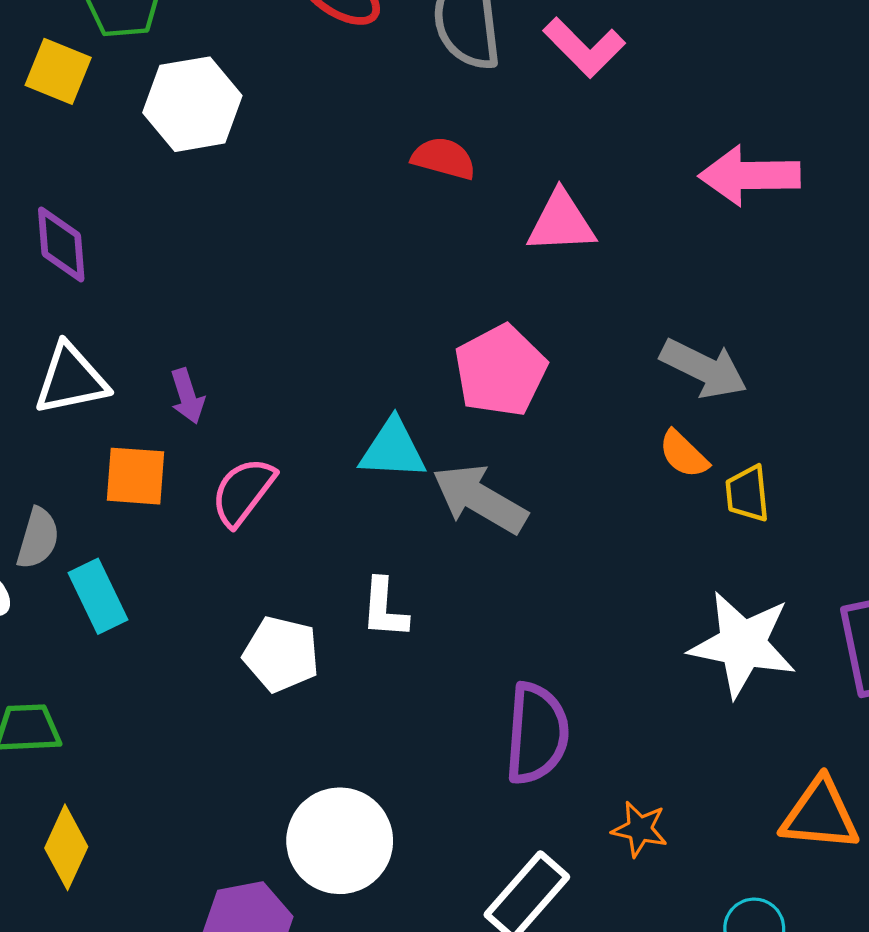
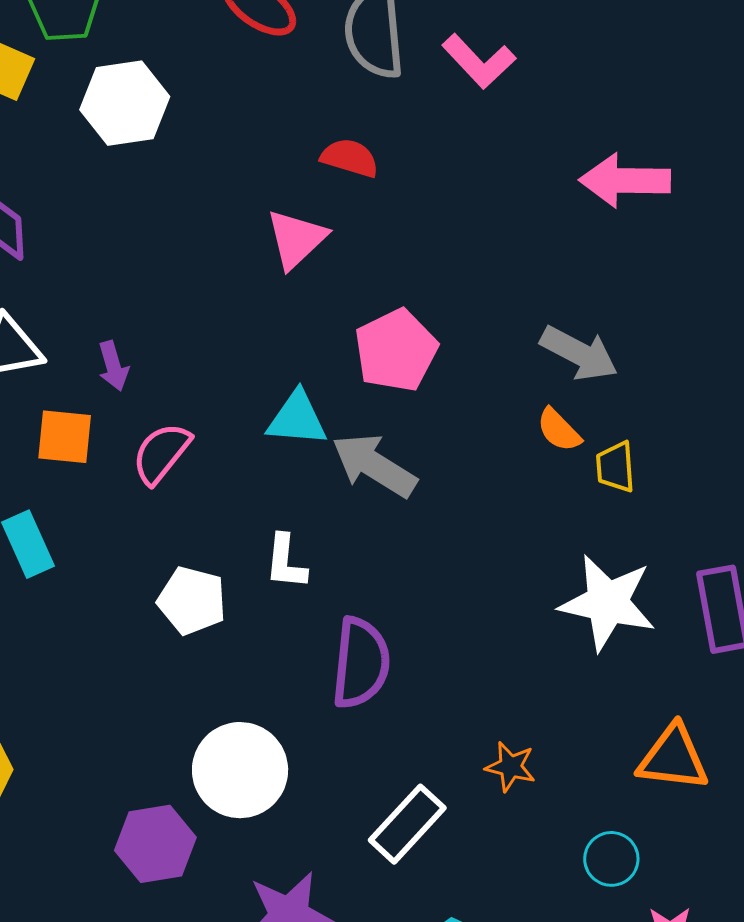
pink triangle: (561, 222) -> (296, 239), moved, turned -42
purple semicircle: (537, 734) -> (361, 663), moved

